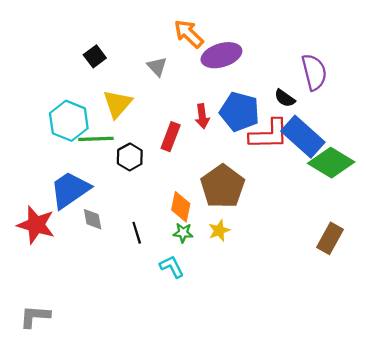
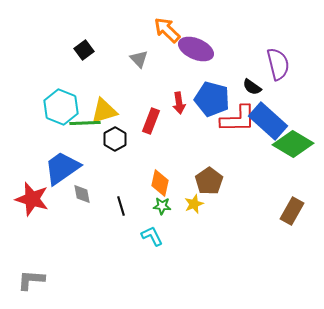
purple ellipse: (221, 55) -> (196, 49), turned 40
yellow triangle: (117, 104) -> (104, 111), moved, turned 32
brown pentagon: (223, 186) -> (209, 181), moved, size x0.7

